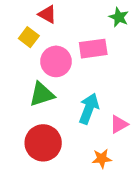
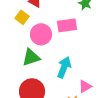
pink triangle: (119, 124) -> (85, 86), moved

